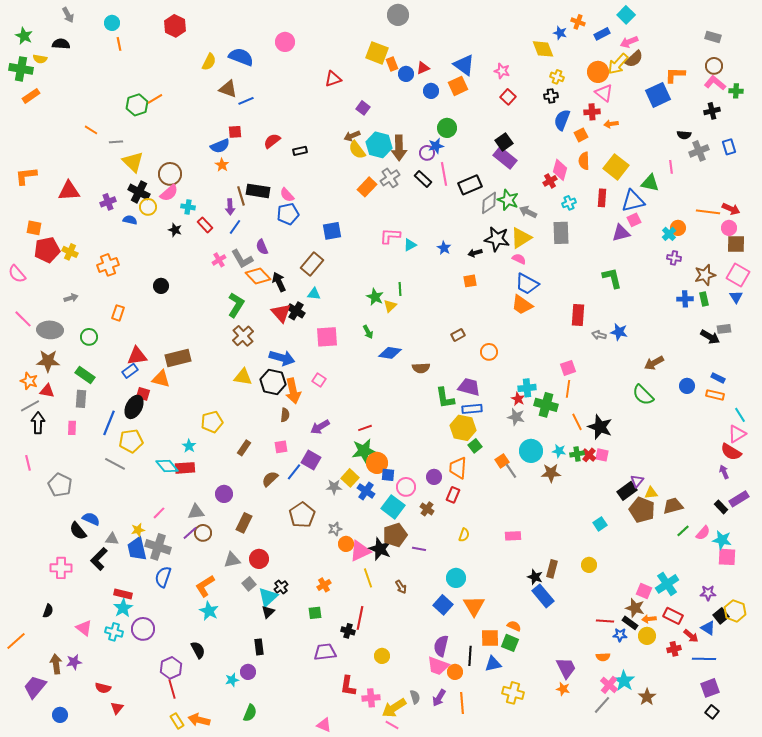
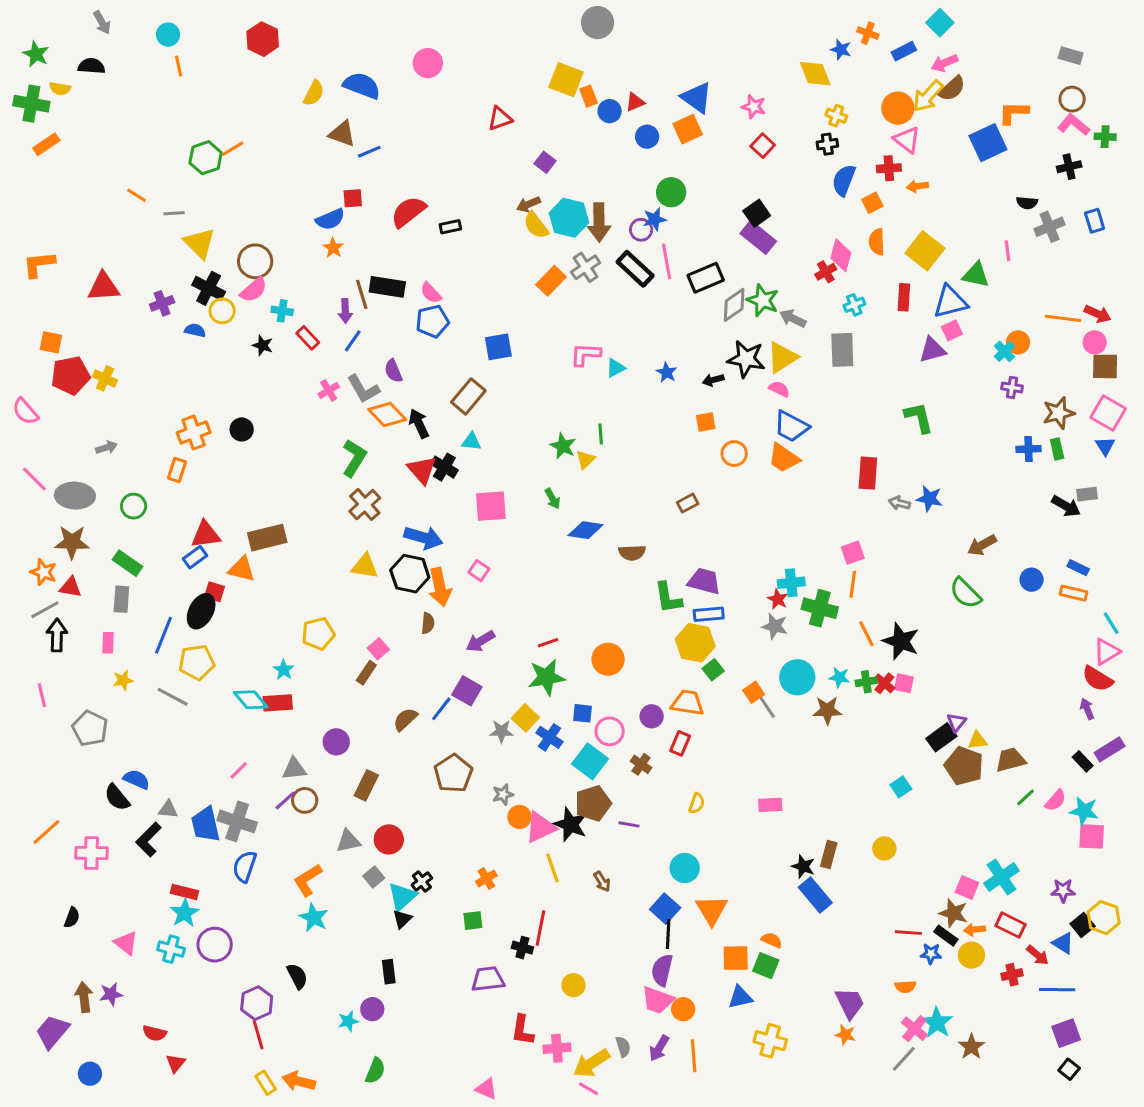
red semicircle: (272, 141) -> (408, 212), size x1.4
black rectangle: (423, 179) -> (635, 269), size x1.4
orange cross: (108, 265) -> (194, 432), moved
orange circle: (489, 352) -> (734, 454), moved
pink square: (281, 447) -> (378, 649), moved, turned -32
orange circle: (377, 463) -> (608, 659), moved
orange trapezoid: (458, 468) -> (688, 703), turned 95
yellow star: (138, 530) -> (123, 680), moved
orange line: (16, 641) -> (46, 832), moved
black line: (470, 656) -> (668, 934), moved

